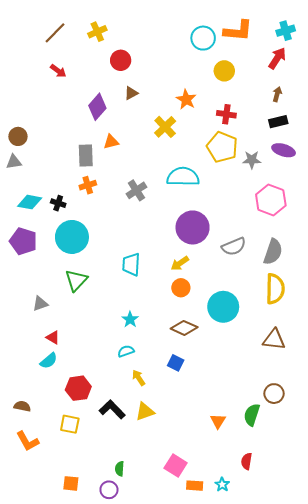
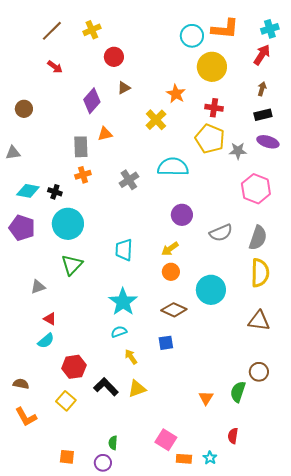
yellow circle: (224, 71) -> (212, 67), size x1.5
brown circle: (18, 136) -> (24, 109), moved
purple circle: (193, 227) -> (182, 215), size x0.7
cyan star: (130, 319) -> (123, 302), size x1.8
blue square: (176, 363) -> (166, 343), turned -35
yellow square: (70, 424) -> (66, 401), turned 30

